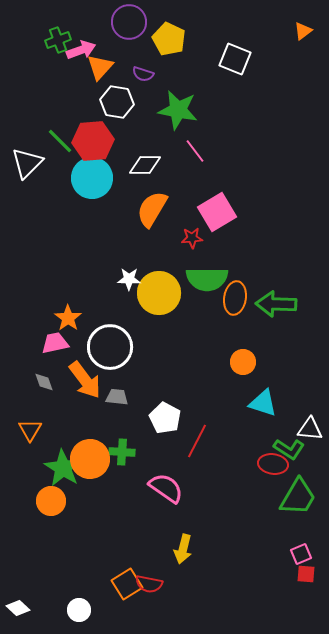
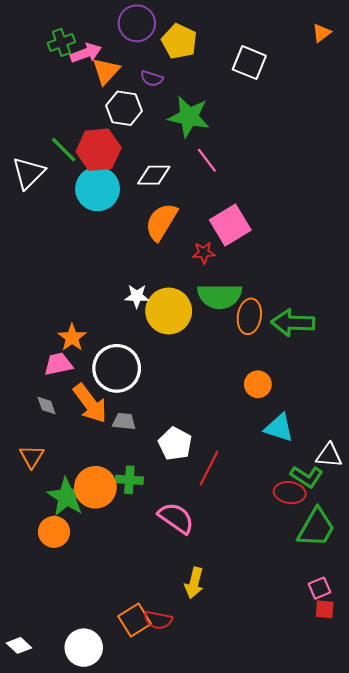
white circle: (79, 610) -> (84, 648), size x1.5

